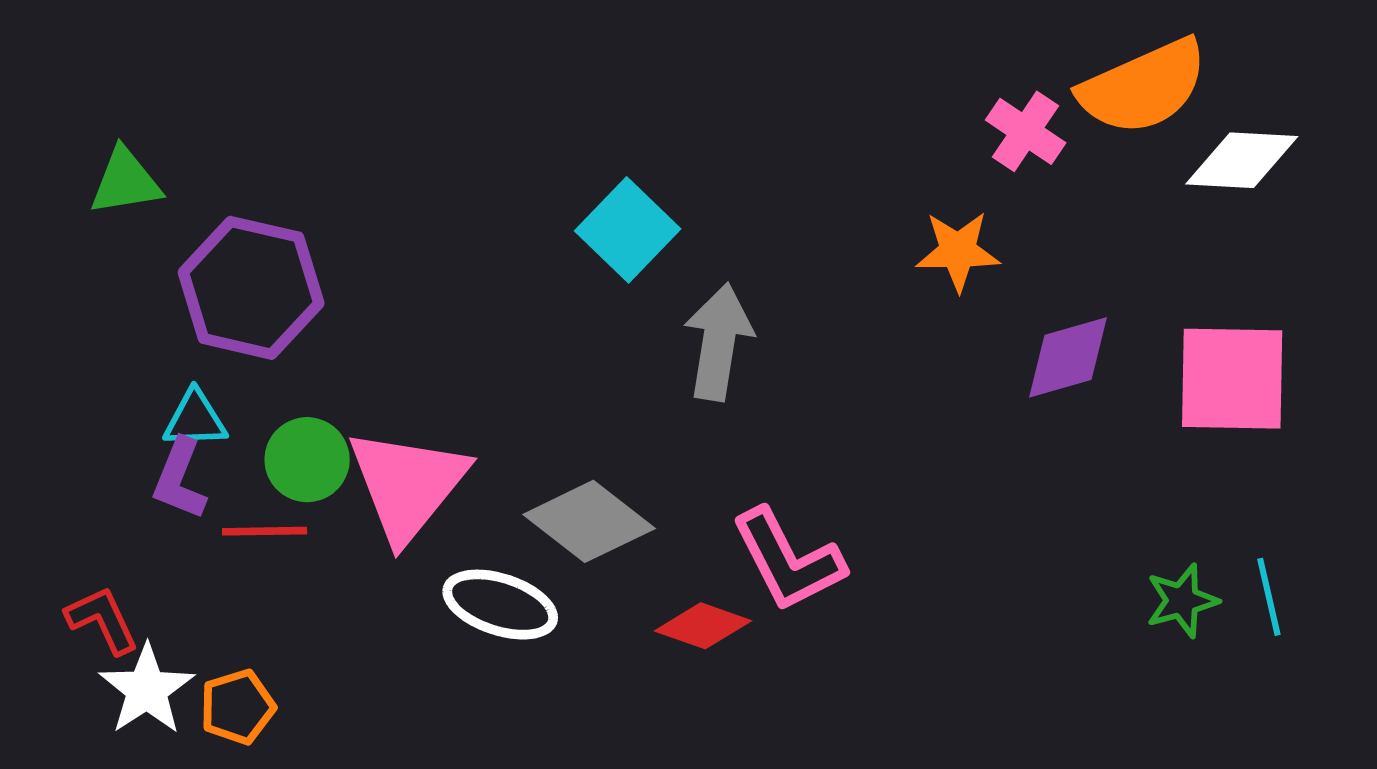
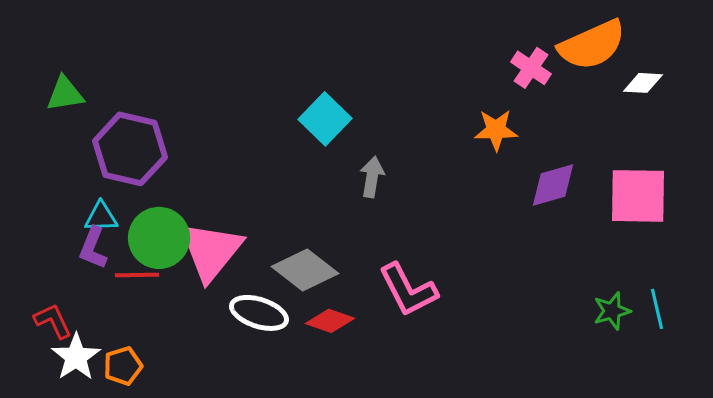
white diamond: (1242, 160) -> (643, 83), size x0.7
gray arrow: (718, 342) -> (372, 177), size x0.7
green circle: (307, 460) -> (159, 238), size x1.4
red diamond: (703, 626) -> (330, 321), moved

